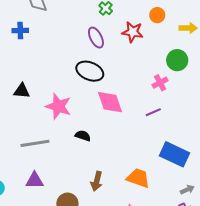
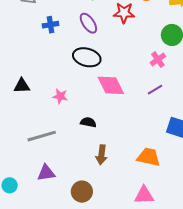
blue cross: (20, 31) -> (50, 25), moved
pink star: (58, 106) -> (60, 96), size x0.6
brown arrow: (97, 181) -> (101, 155), moved

